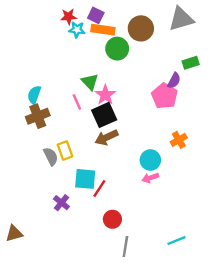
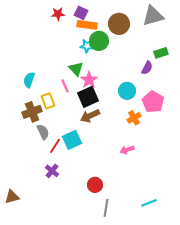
cyan star: (77, 30) -> (87, 46), moved
pink pentagon: (165, 96) -> (153, 102), moved
brown cross: (38, 116) -> (32, 112), moved
orange cross: (179, 140) -> (134, 118), moved
yellow rectangle: (65, 151) -> (48, 101), moved
cyan circle: (150, 160) -> (127, 91), moved
cyan square: (85, 179) -> (72, 140), moved, turned -30
red line: (99, 188) -> (55, 146), moved

